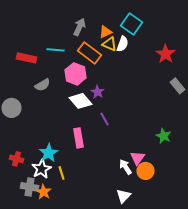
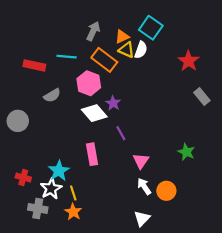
pink triangle: (138, 158) -> (141, 161), moved
orange star: (44, 192) -> (73, 212), moved

